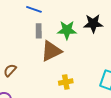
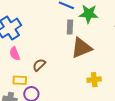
green star: (67, 30) -> (89, 14), moved

